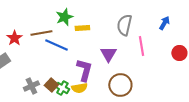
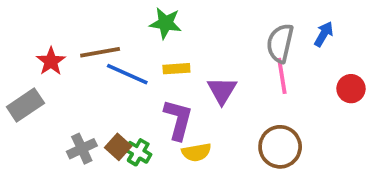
green star: (64, 17) -> (165, 23), moved, turned 30
gray semicircle: (124, 25) -> (280, 43), moved
yellow rectangle: (82, 28) -> (176, 69), moved
brown circle: (120, 85) -> (280, 147), moved
yellow semicircle: (79, 88) -> (196, 152), moved

